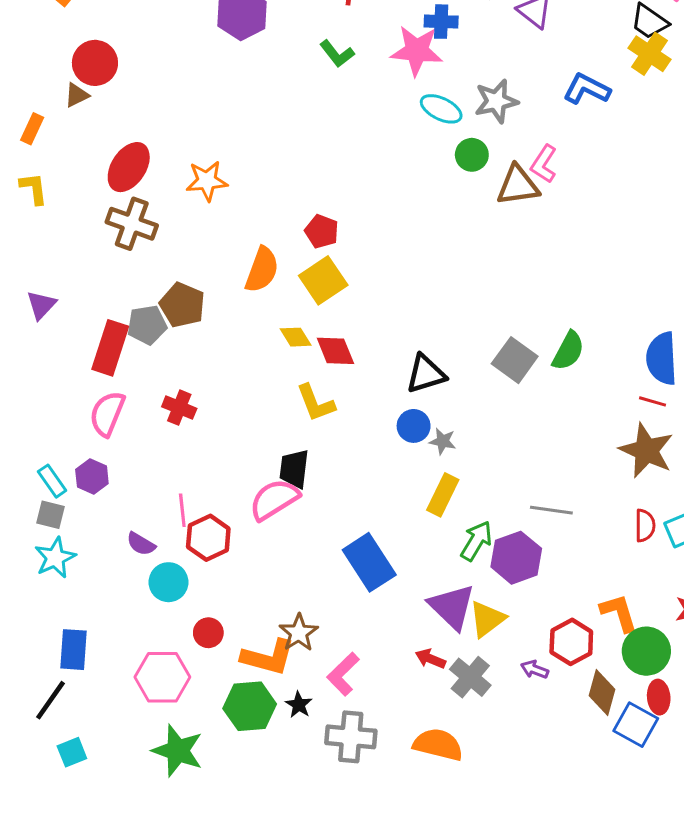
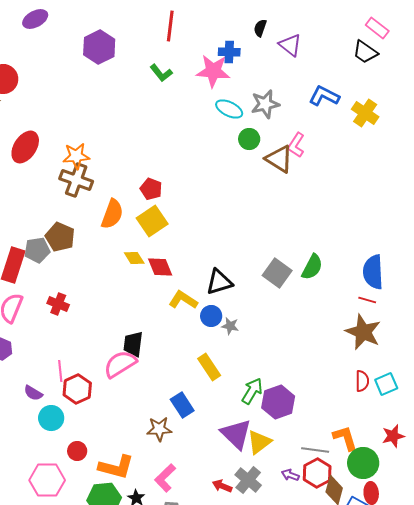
yellow cross: (649, 54) -> (365, 113), moved
brown triangle: (518, 185) -> (279, 159), turned 40
brown cross: (132, 224) -> (76, 180), moved
yellow L-shape: (316, 403) -> (183, 300), moved, turned 144
yellow rectangle: (443, 495) -> (209, 367), moved, turned -60
gray line: (551, 510) -> (315, 450), moved
blue rectangle: (369, 562) -> (182, 405), size x0.7
brown star: (299, 633) -> (159, 429), moved, turned 30
red hexagon: (571, 642) -> (317, 473), moved
red arrow: (430, 659) -> (222, 486), moved

